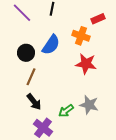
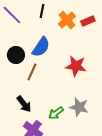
orange cross: (81, 36) -> (67, 20), moved, turned 30
brown line: (31, 77) -> (32, 72), moved

